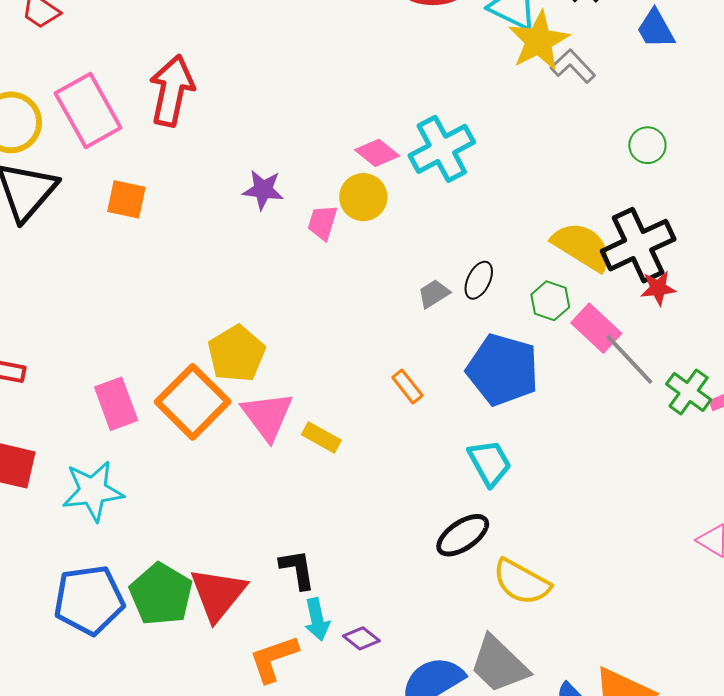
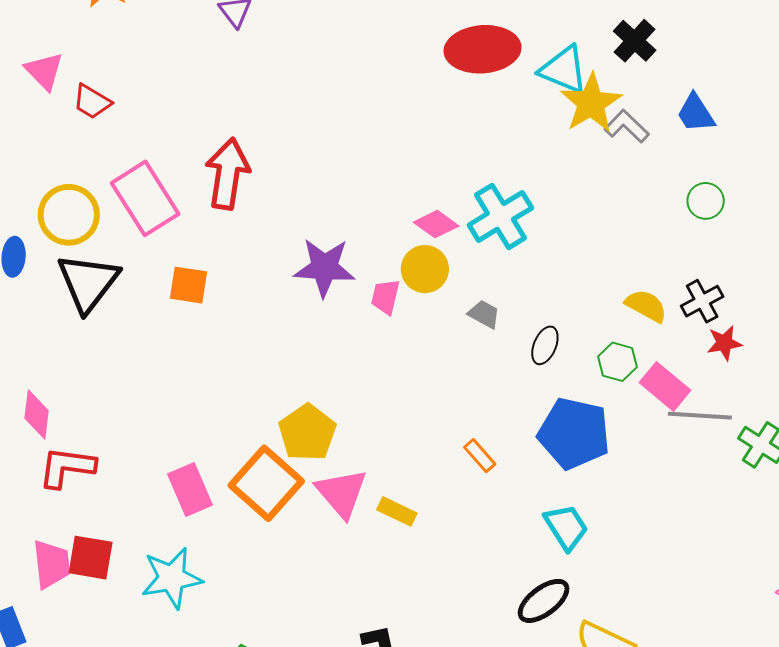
blue trapezoid: (656, 29) -> (696, 113), moved
purple star: (263, 190) -> (324, 268), size x1.5
black cross: (638, 245) -> (702, 301), size x0.6
yellow semicircle: (582, 246) -> (646, 306), size x0.7
gray trapezoid: (434, 294) -> (484, 314), moved, turned 64
gray line: (629, 359) -> (700, 416), turned -40

